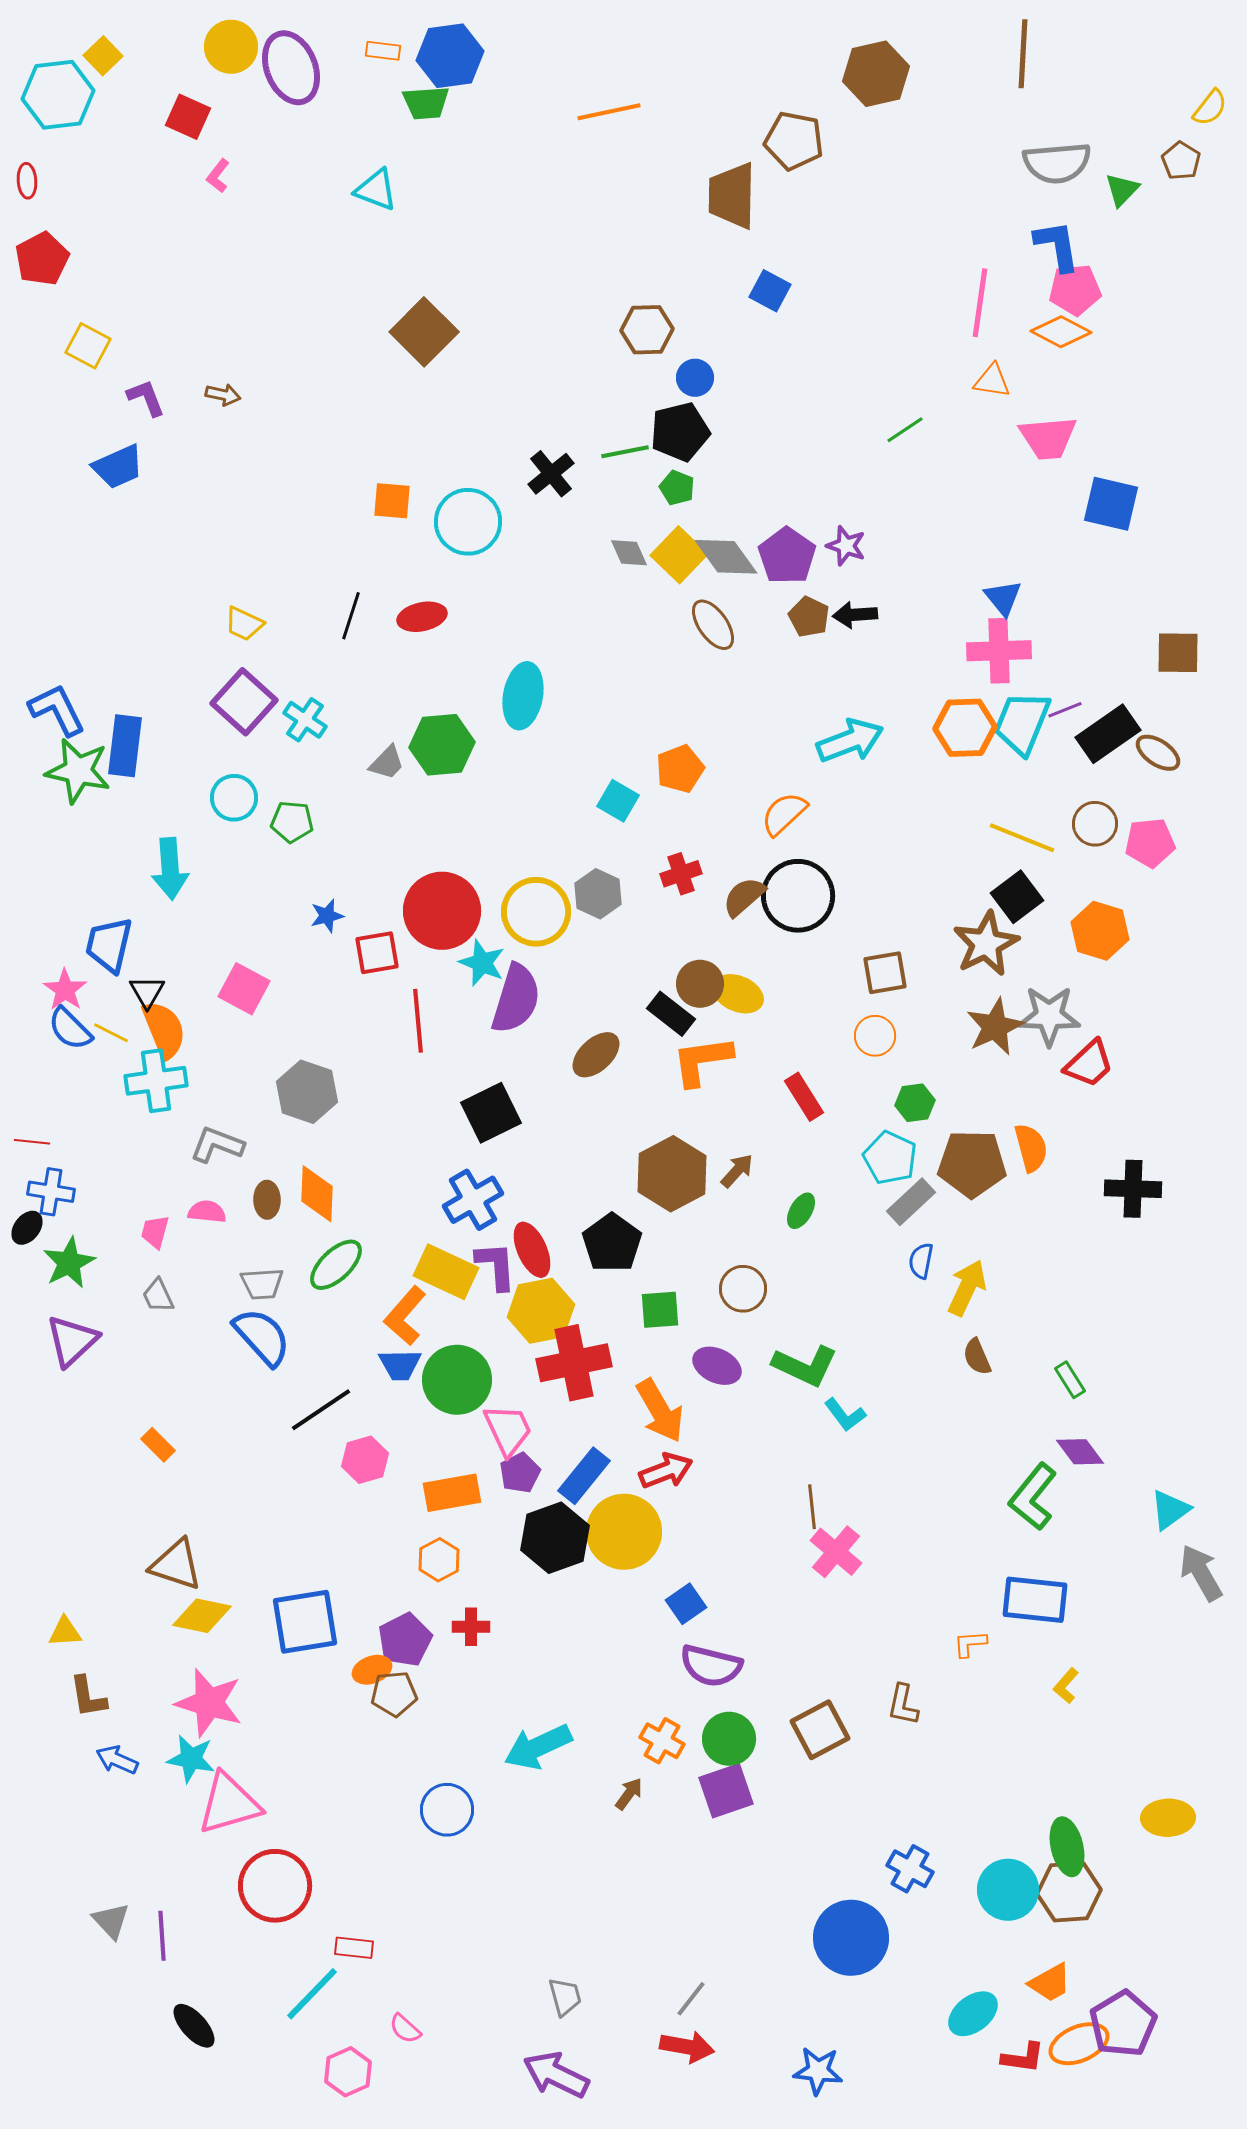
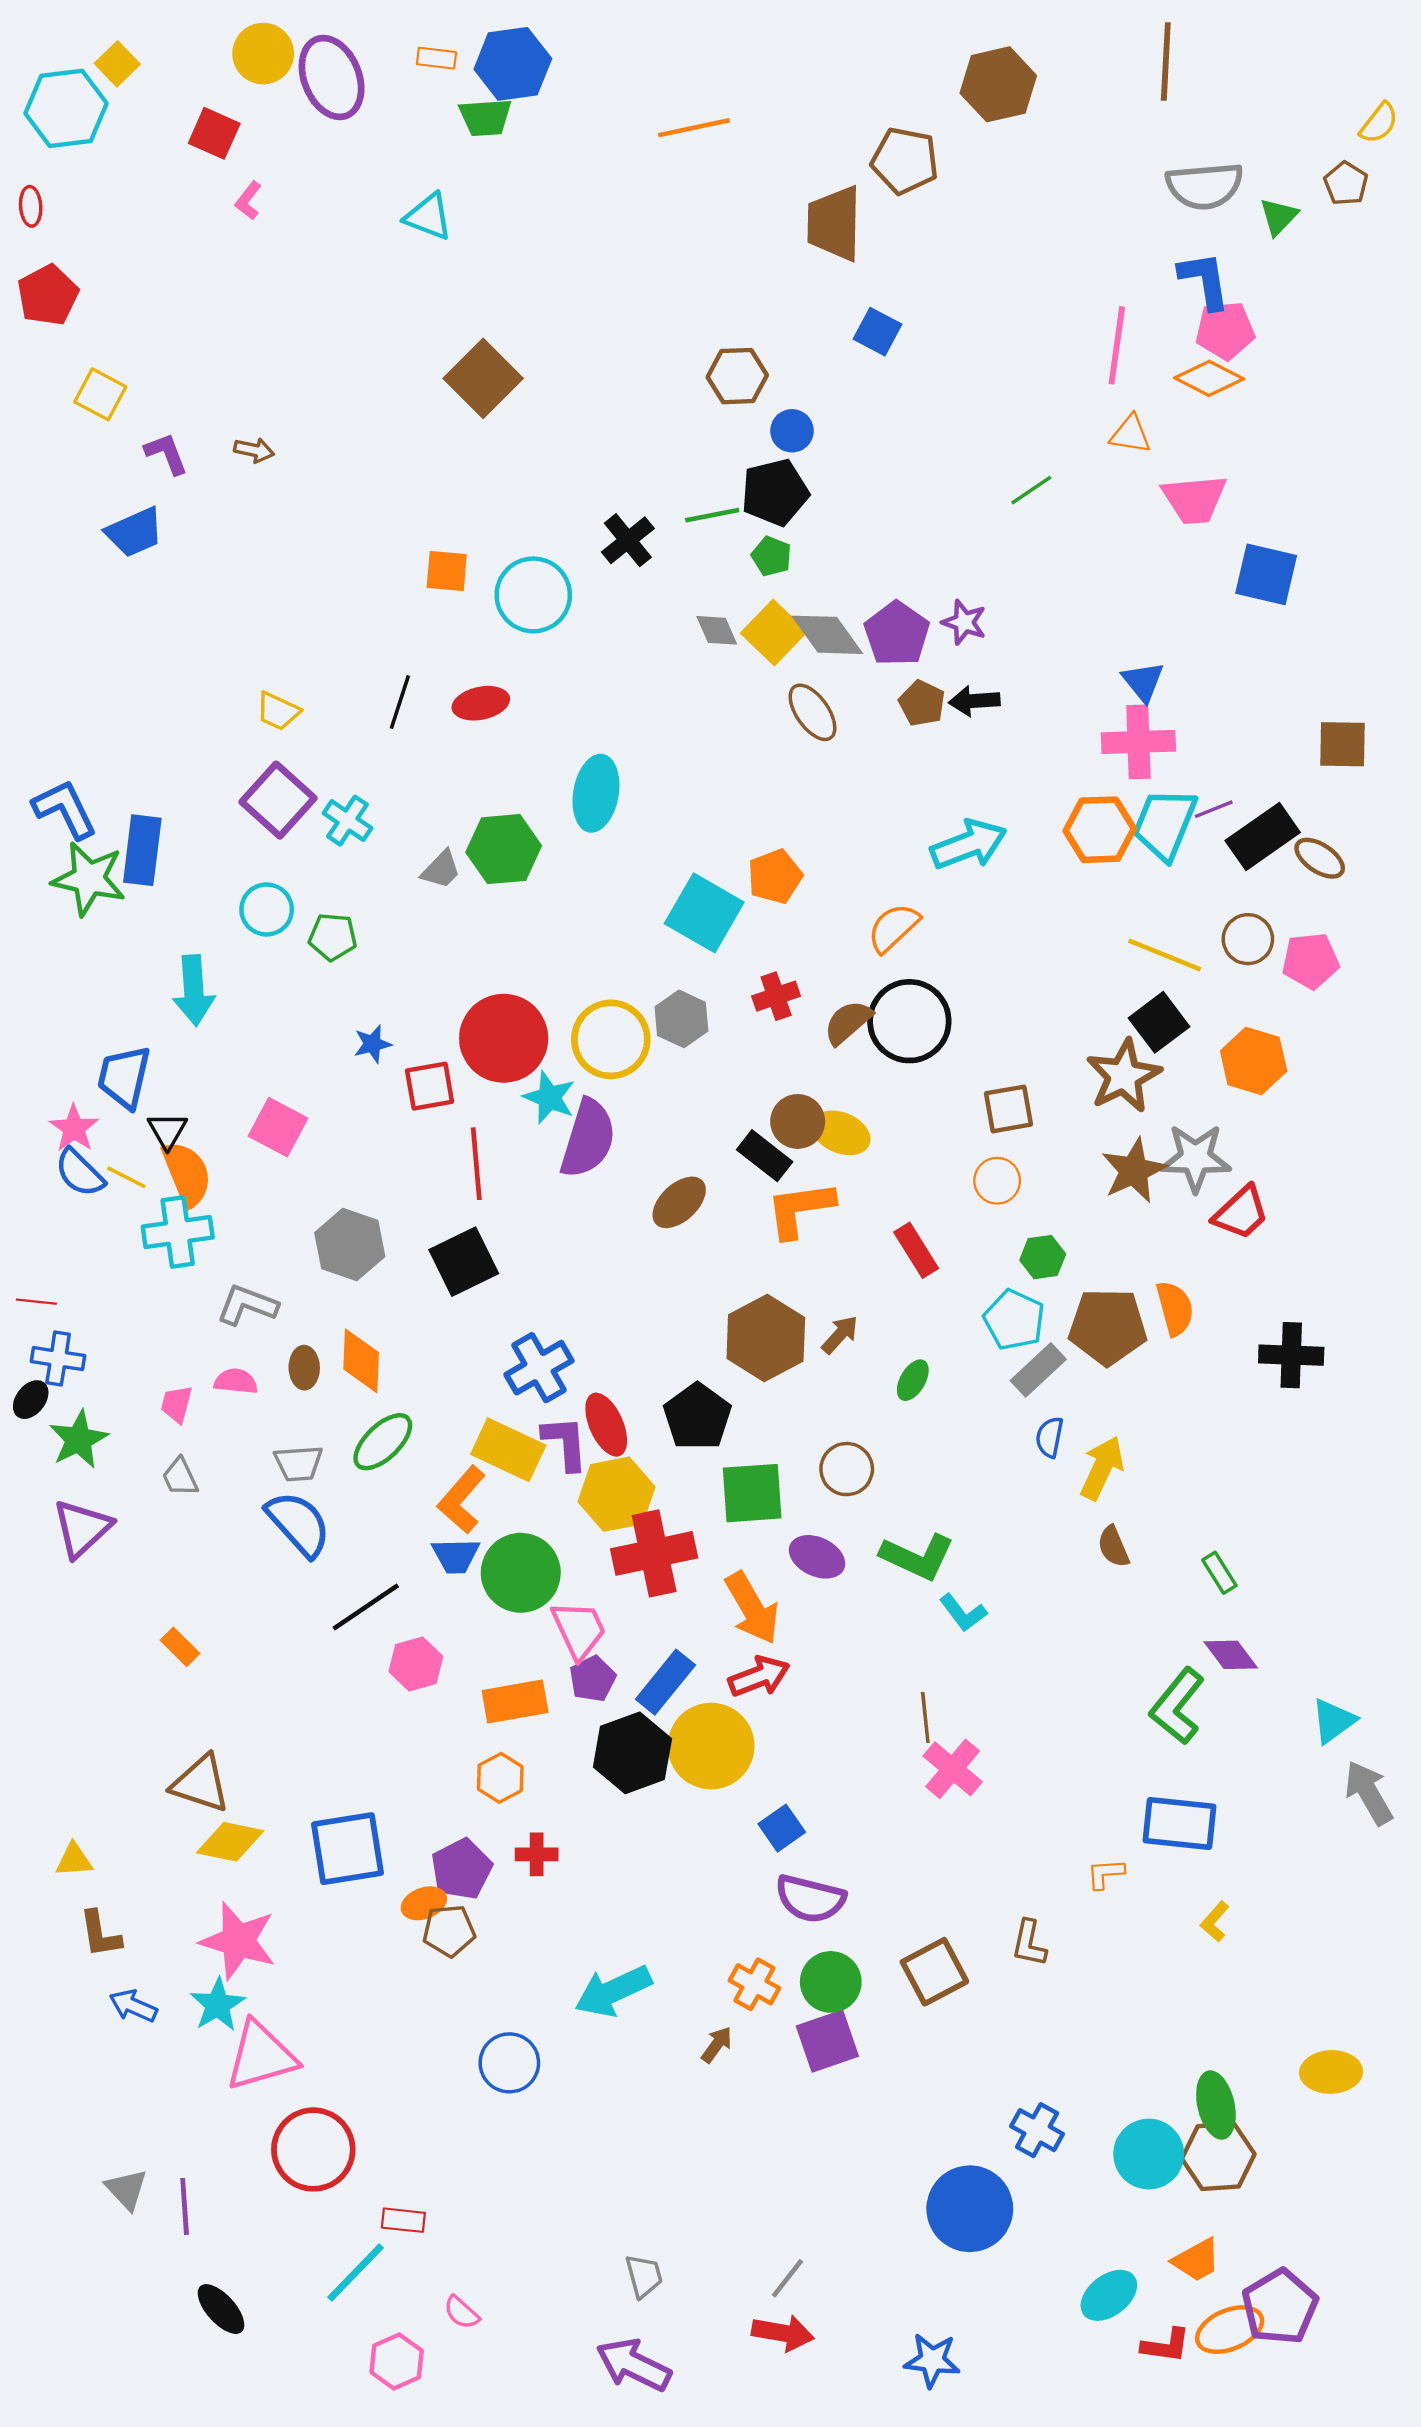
cyan square: (618, 801) -> (704, 913), size x1.6
black square: (491, 1113) -> (464, 1262), moved
green square: (660, 1310) -> (752, 1493), size x1.4
cyan star: (191, 1759) -> (218, 2005), turned 30

